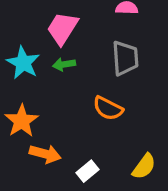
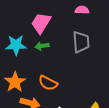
cyan star: (23, 63) -> (16, 45), turned -30
orange semicircle: (108, 108) -> (48, 83), moved

